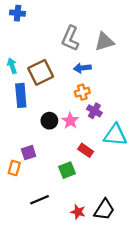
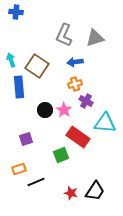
brown square: (41, 72) -> (37, 66), turned -30
red rectangle: (86, 150) -> (78, 137), size x1.6
orange rectangle: (14, 168) -> (19, 169), moved, turned 56

